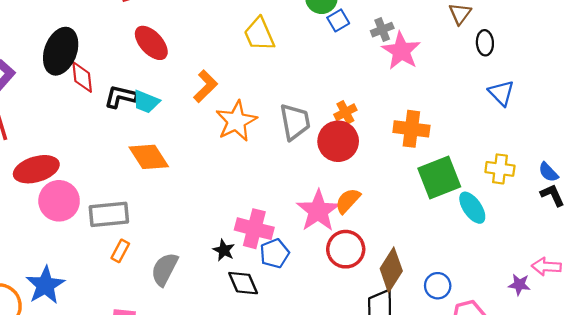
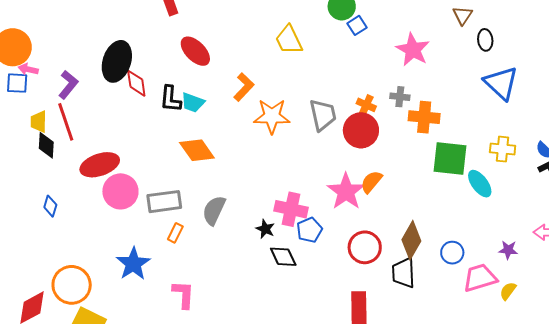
gray cross: (382, 30) -> (400, 97), moved, turned 30
blue triangle: (501, 93) -> (501, 83), size x1.5
black L-shape: (121, 97) -> (170, 99), turned -96
orange cross: (345, 112) -> (366, 105), turned -36
orange star: (236, 121) -> (272, 116), turned 30
green square: (439, 178) -> (450, 159), turned 30
red circle: (346, 249) -> (365, 247), moved
gray semicircle: (165, 269) -> (214, 210), moved
blue star: (45, 285) -> (133, 264), moved
purple star: (519, 285) -> (508, 250), moved

